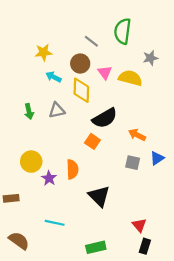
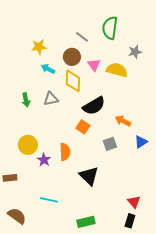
gray square: (133, 163) -> (110, 144), moved, turned -32
red triangle: (139, 225) -> (134, 202), moved

